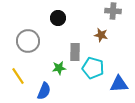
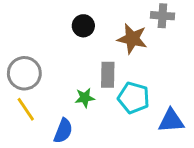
brown star: (101, 35) -> (132, 39), moved, size x1.5
gray circle: (28, 41) -> (24, 73), moved

